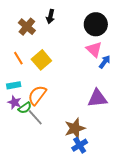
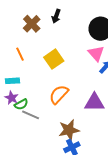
yellow square: (41, 60) -> (54, 59), moved
orange semicircle: (37, 95) -> (59, 94), moved
gray line: (35, 117) -> (31, 115), turned -30

